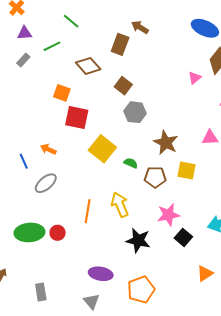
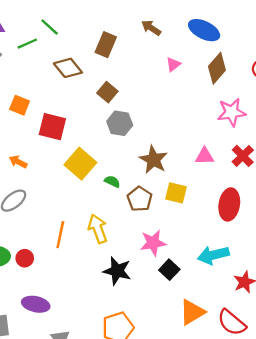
green line: (71, 21) -> (50, 27), moved
brown arrow: (140, 27) -> (151, 28), moved
pink triangle: (195, 78) -> (173, 64), moved
orange square: (62, 93) -> (20, 105), moved
brown pentagon: (155, 177) -> (140, 199), turned 30
orange triangle: (205, 273) -> (192, 312), size x1.4
purple ellipse: (101, 274) -> (36, 304), moved

